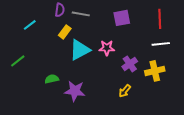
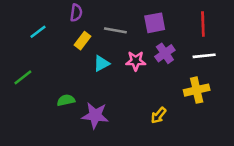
gray line: (81, 14) -> (115, 30), moved
cyan triangle: (80, 50) -> (101, 63), size x0.6
purple cross: (130, 64) -> (165, 53), moved

